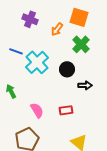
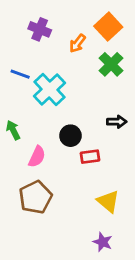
orange square: (79, 17) -> (108, 27), turned 30
black circle: (67, 69) -> (70, 136), moved
pink semicircle: (37, 110) -> (37, 157), moved, turned 56

